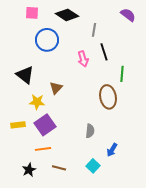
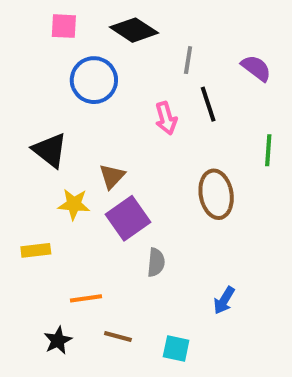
purple semicircle: (128, 15) -> (256, 68), moved
green line: (122, 74) -> (268, 150), moved
purple square: (45, 125) -> (128, 218), moved
gray semicircle: (90, 131) -> (156, 262), moved
cyan square: (93, 166) -> (176, 348), moved, turned -32

